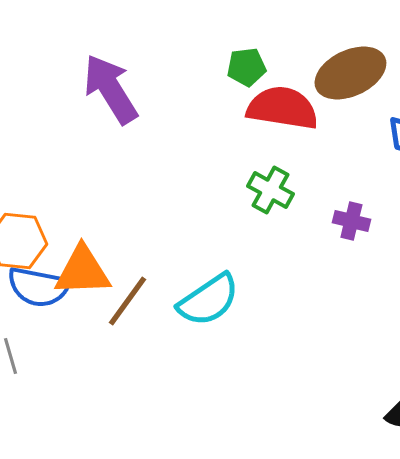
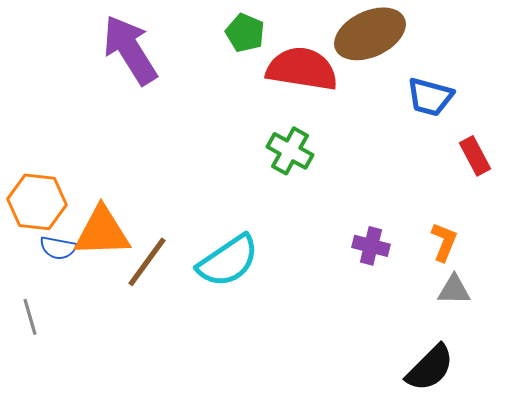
green pentagon: (246, 67) -> (245, 33), moved, turned 30
purple cross: (351, 221) -> (371, 246), moved
blue semicircle: (38, 287) -> (58, 248), size x0.6

